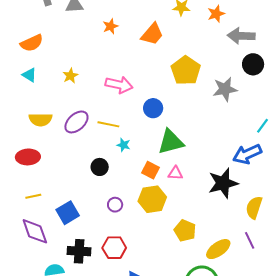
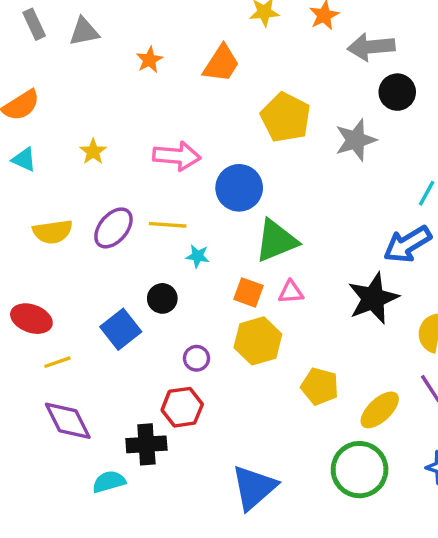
blue circle: (153, 108) -> (239, 188), size x1.4
red ellipse: (28, 157) -> (31, 319), moved, turned 30
blue square: (68, 213) -> (121, 329), moved
red hexagon: (114, 248) -> (182, 407), moved

